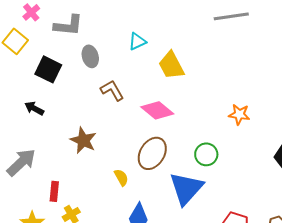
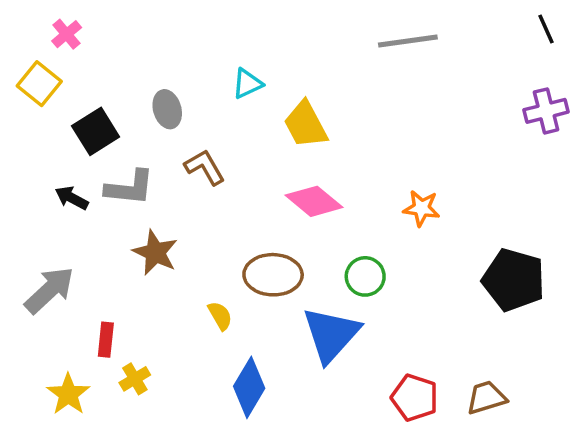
gray L-shape: (68, 25) -> (130, 188), moved
black square: (48, 69) -> (96, 131), turned 32
pink diamond: (157, 110) -> (314, 201), moved
brown ellipse: (152, 153) -> (273, 275), turned 60

